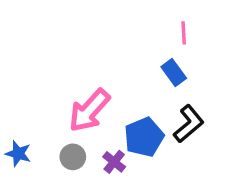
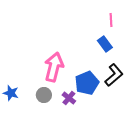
pink arrow: (89, 111) -> (54, 67), turned 152

